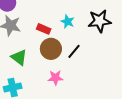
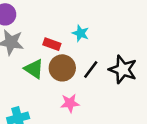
black star: (99, 21) -> (123, 69), moved, turned 30
green triangle: (19, 57) -> (34, 69), moved

